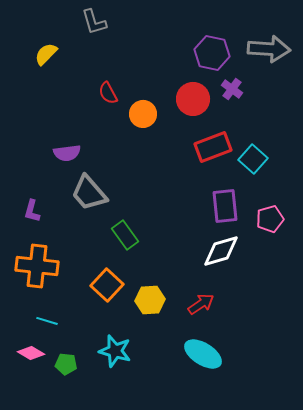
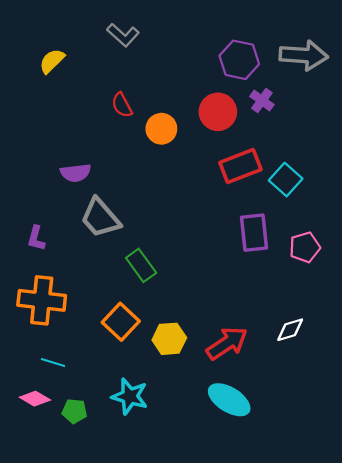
gray L-shape: (94, 22) -> (123, 35), moved, turned -32
white diamond: (221, 251) -> (290, 330), moved, size x0.7
red arrow: (201, 304) -> (227, 343), size x1.4

